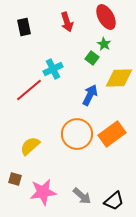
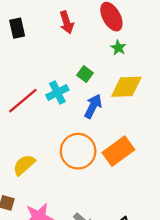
green star: (104, 44) -> (118, 48), moved
green square: (92, 58) -> (85, 74), moved
cyan cross: (53, 69) -> (57, 92), moved

